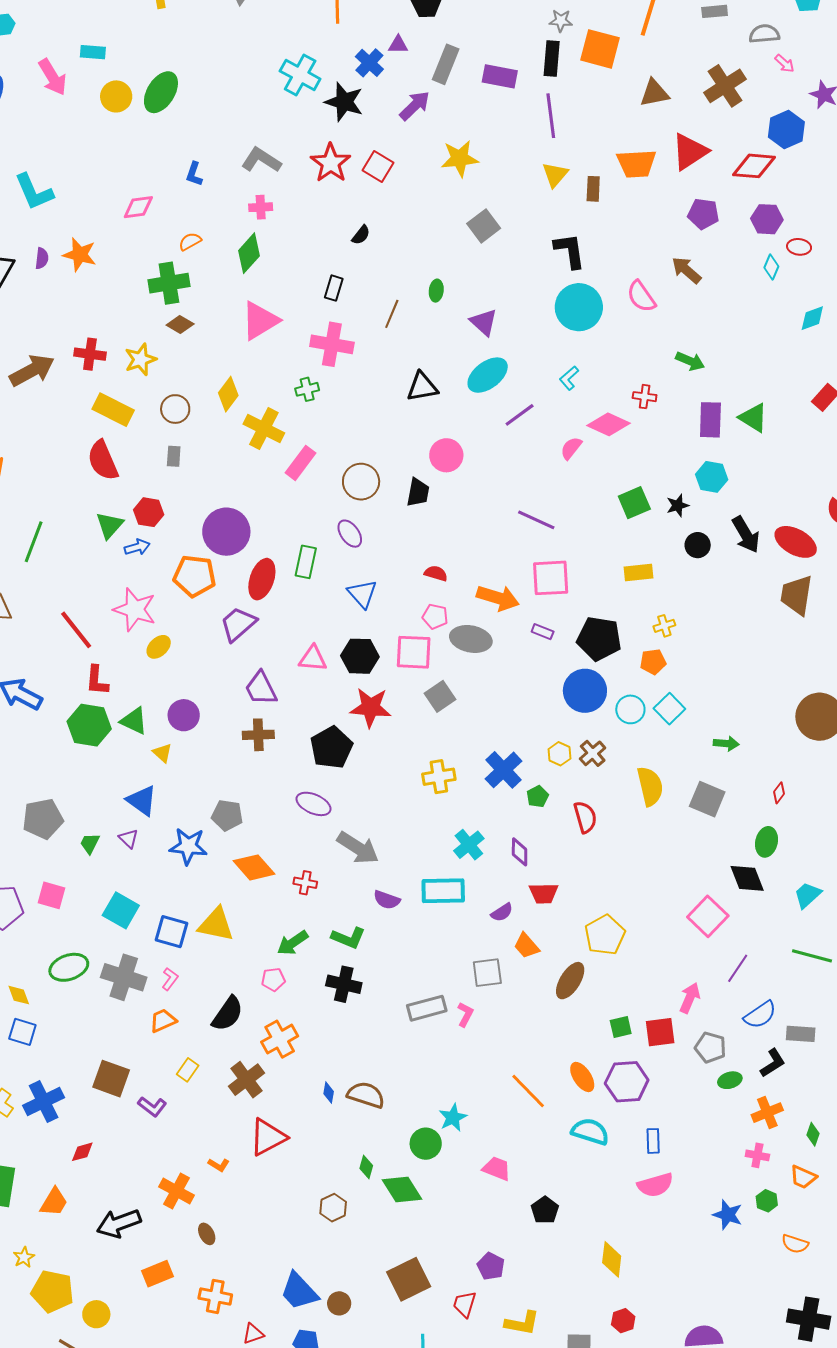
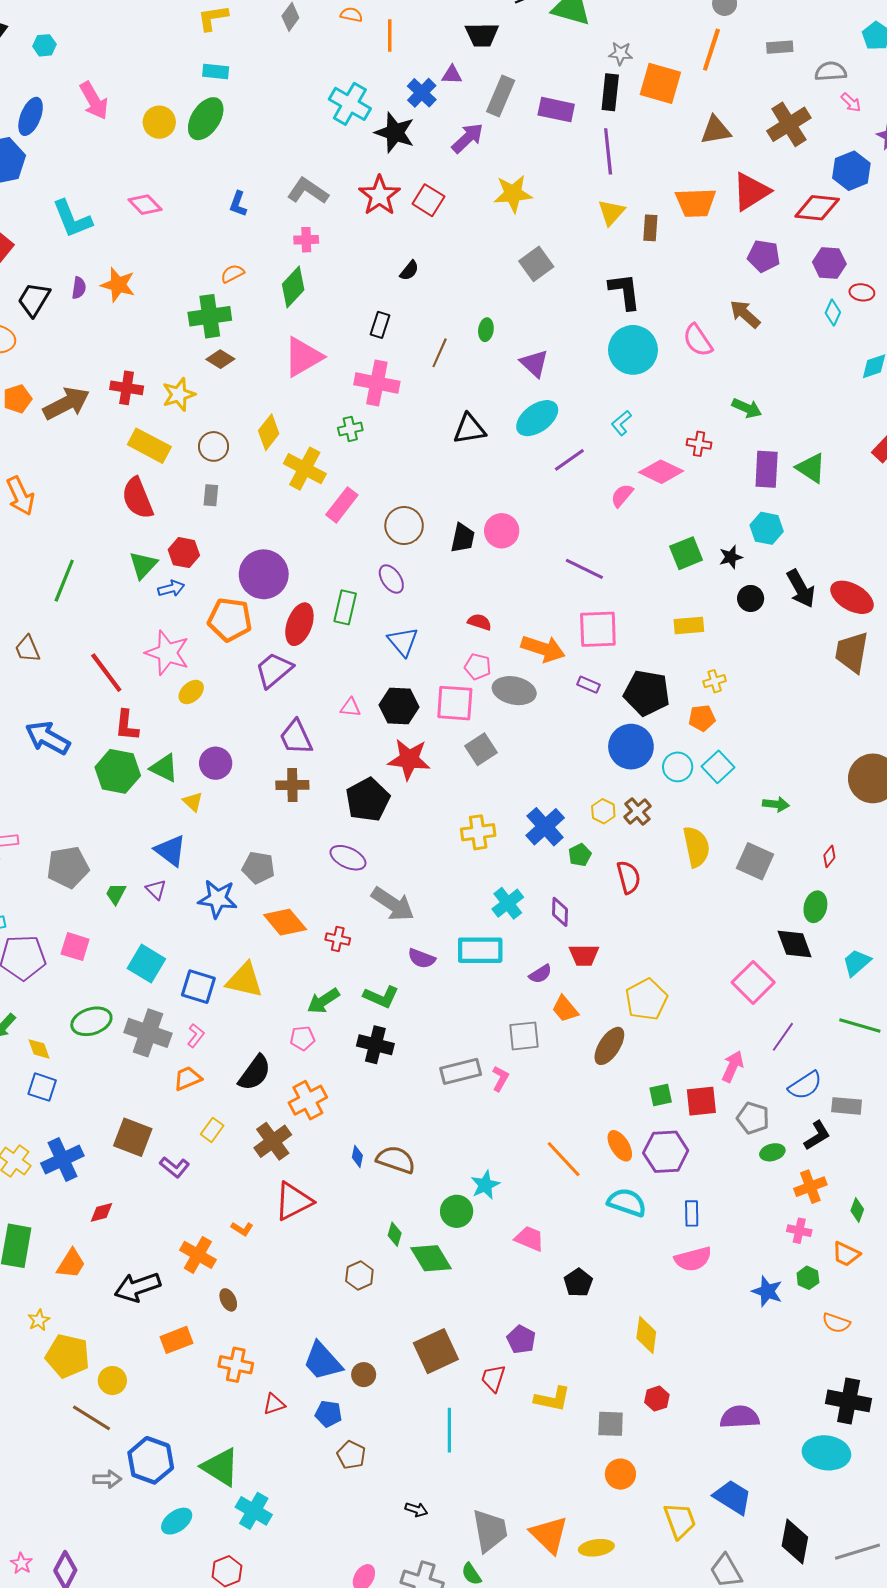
cyan rectangle: (93, 52) -> (216, 72), moved
pink diamond: (138, 207) -> (145, 205), moved, turned 52
pink circle: (446, 455) -> (502, 531), moved
pink triangle: (313, 659) -> (350, 707), size x0.7

